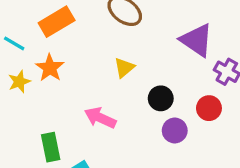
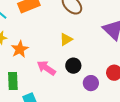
orange star: (50, 68) -> (20, 49), moved
black circle: (161, 98) -> (73, 66), moved

